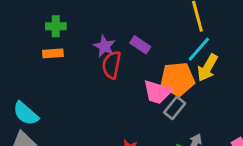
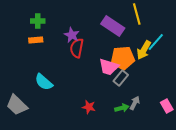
purple rectangle: (140, 45) -> (113, 26), moved, size x1.6
cyan line: (199, 49) -> (156, 42), moved
cyan semicircle: (26, 114) -> (44, 82), moved

